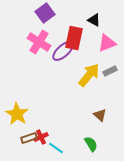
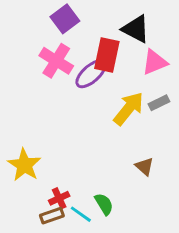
black triangle: (94, 20) -> (136, 29), size x1.5
brown rectangle: (29, 138) -> (52, 216), moved
green semicircle: (91, 144) -> (104, 204), moved

